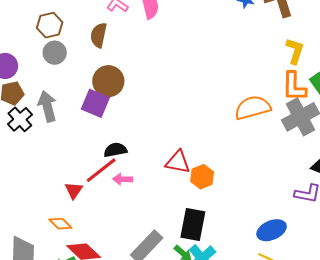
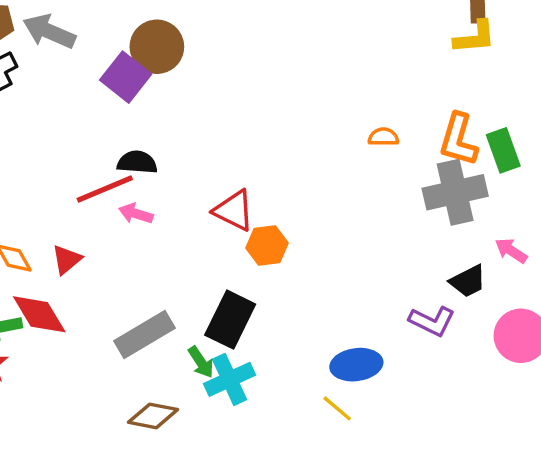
yellow L-shape: (295, 51) -> (475, 37), moved, turned 52
gray arrow: (47, 106) -> (49, 31), moved, turned -68
orange semicircle: (253, 108) -> (383, 137), moved, size x0.5
red triangle: (74, 190) -> (67, 260), moved

